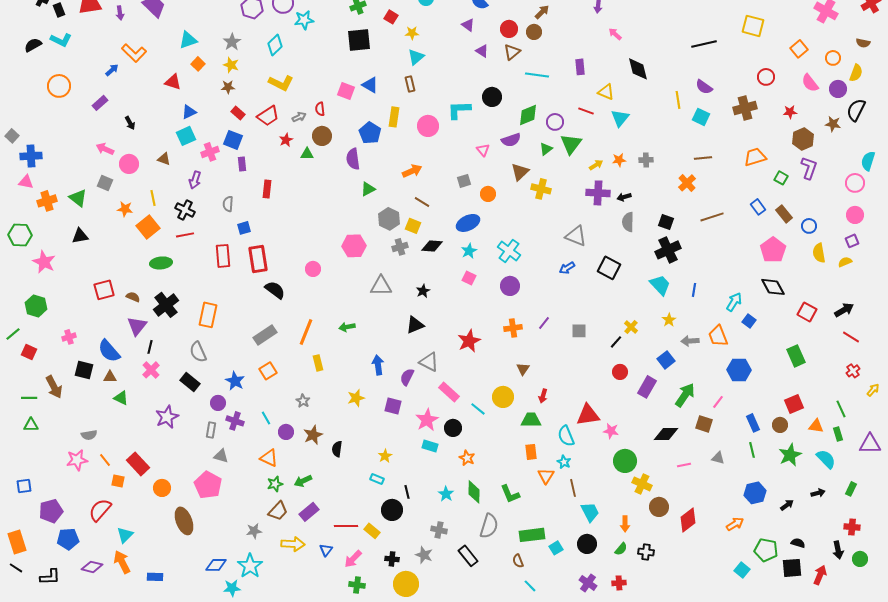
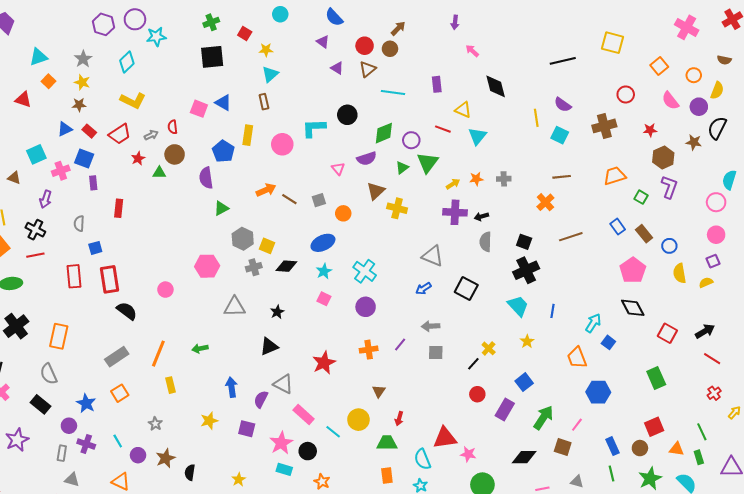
blue triangle: (189, 112) -> (65, 129), moved
brown line: (422, 202) -> (289, 199), moved
gray arrow: (690, 341) -> (431, 326), moved

